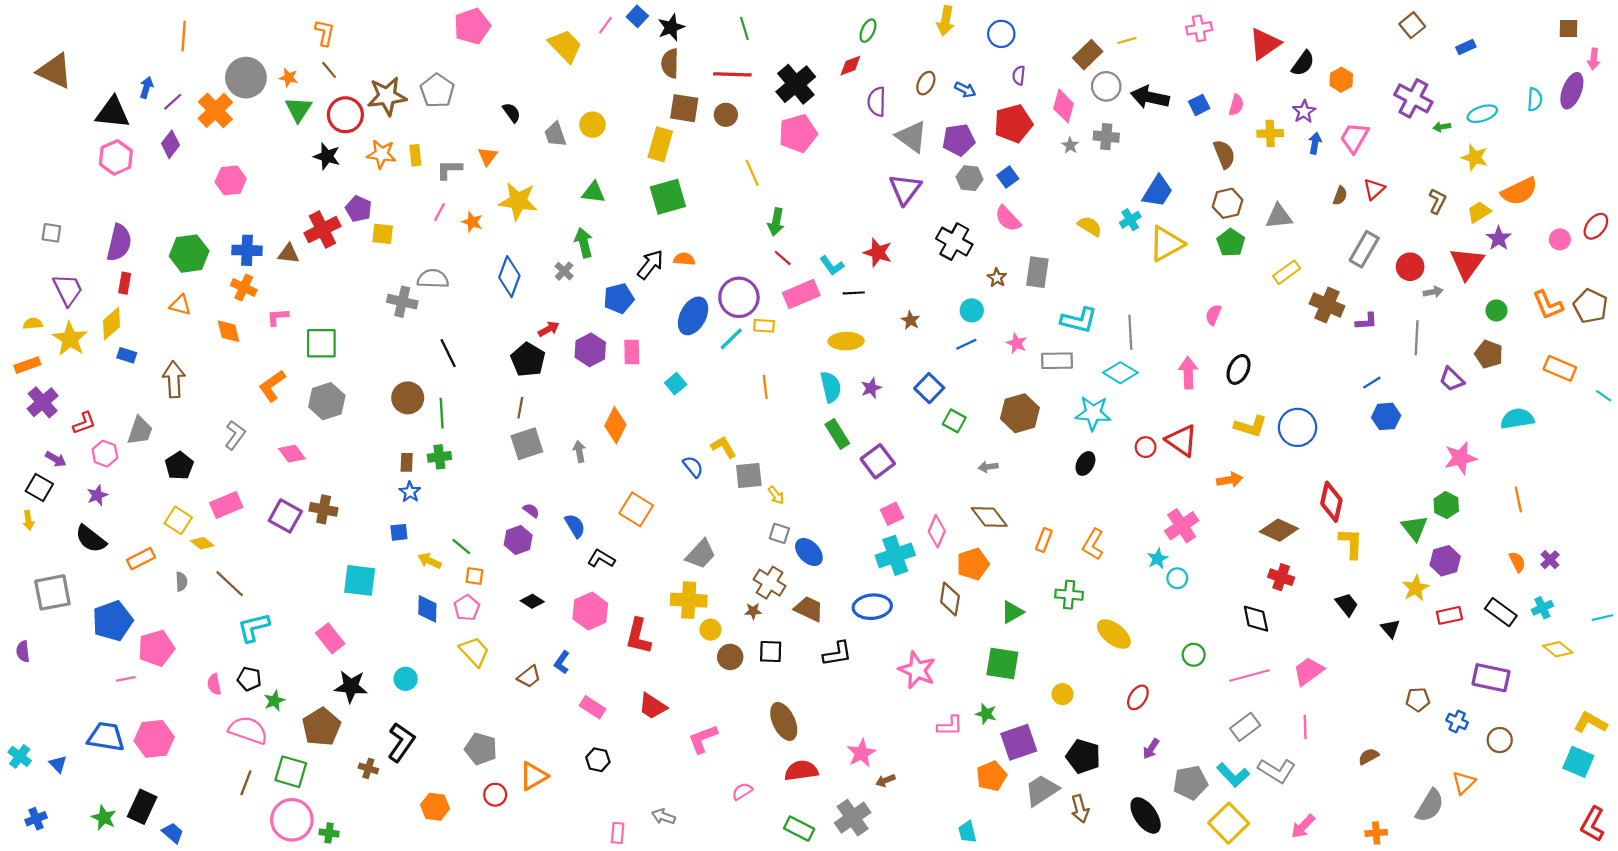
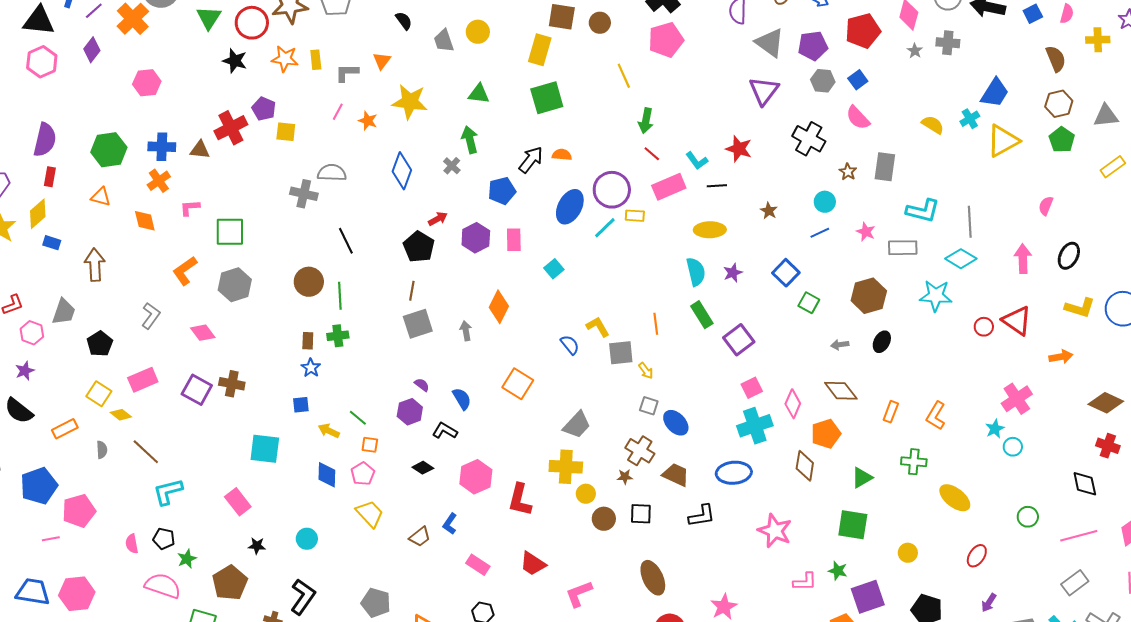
orange cross: (244, 287) -> (159, 181), turned 30
orange line: (765, 387) -> (656, 324), moved
black ellipse: (1085, 463) -> (882, 342), moved
black L-shape: (601, 559) -> (445, 431), moved
black star: (351, 686) -> (257, 546), size x0.6

